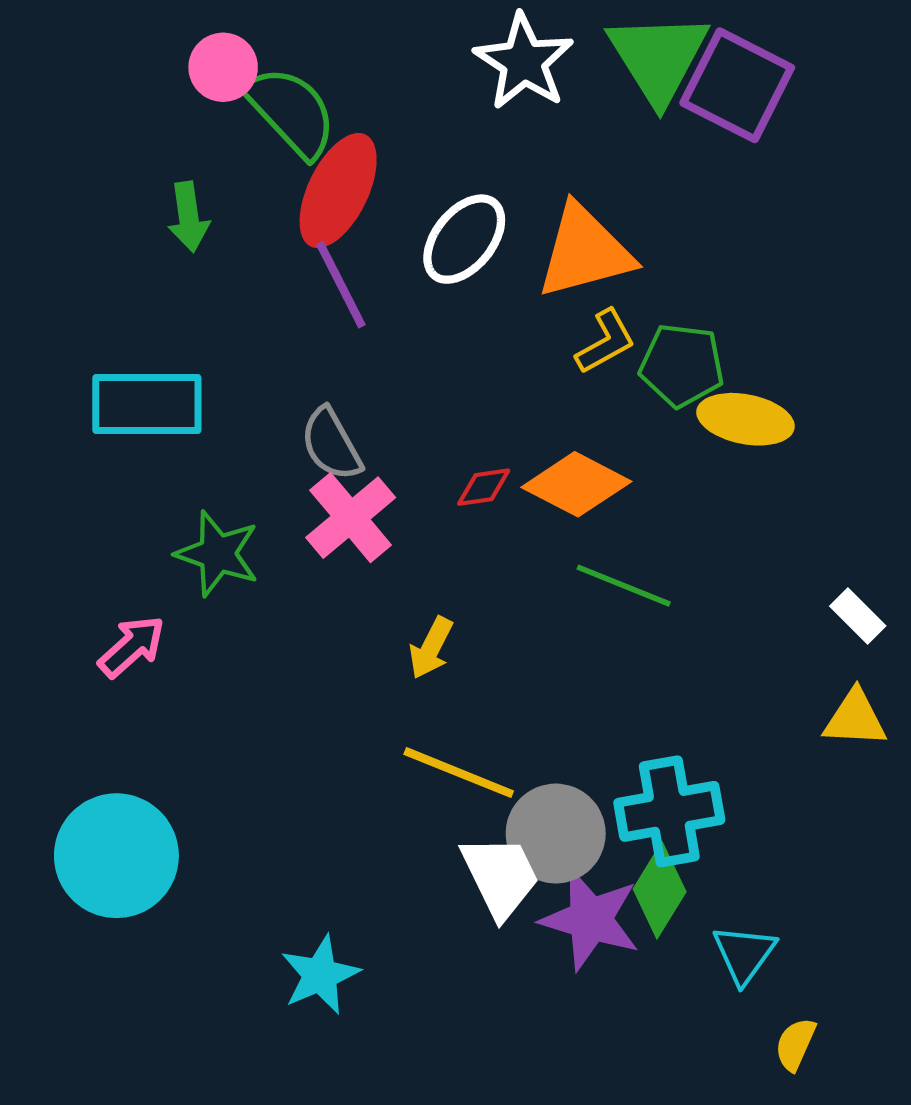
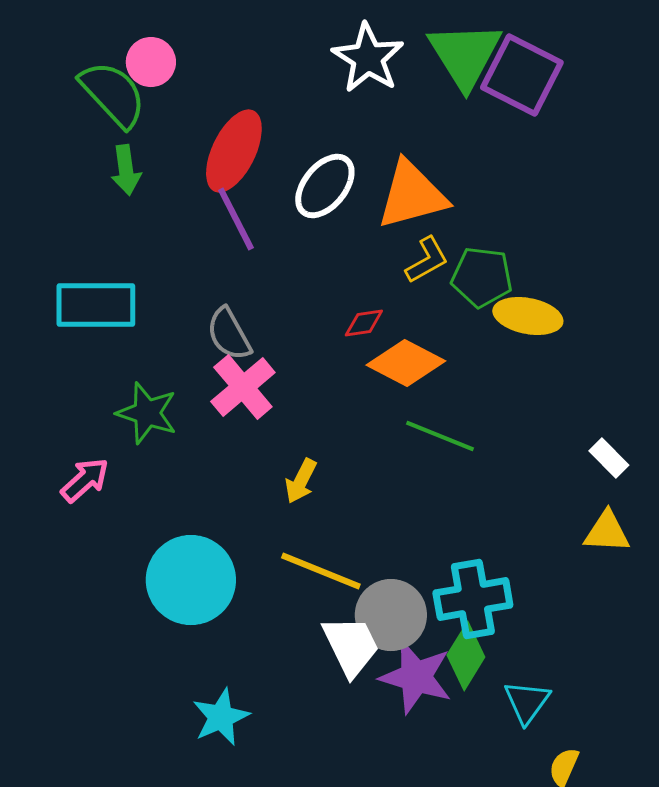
green semicircle: (291, 112) -> (113, 94), moved
red diamond: (484, 487) -> (364, 323), moved
cyan circle: (116, 856) -> (191, 580), moved

